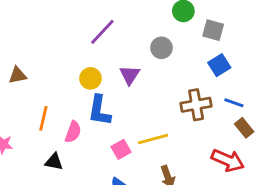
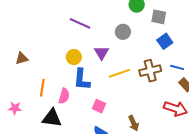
purple line: (102, 32) -> (80, 23), turned 75
yellow line: (153, 139) -> (119, 73), moved
pink square: (121, 149) -> (99, 106), turned -32
black triangle: (54, 162) -> (52, 118), size x1.5

